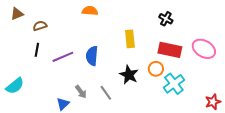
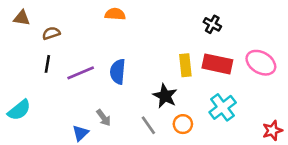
brown triangle: (17, 14) -> (22, 18), turned 32
yellow rectangle: (130, 39) -> (185, 65), moved
orange circle: (156, 69) -> (183, 124), moved
gray line: (106, 93) -> (148, 125), moved

